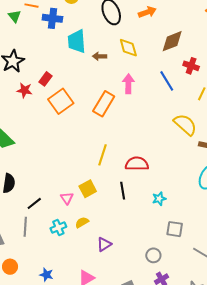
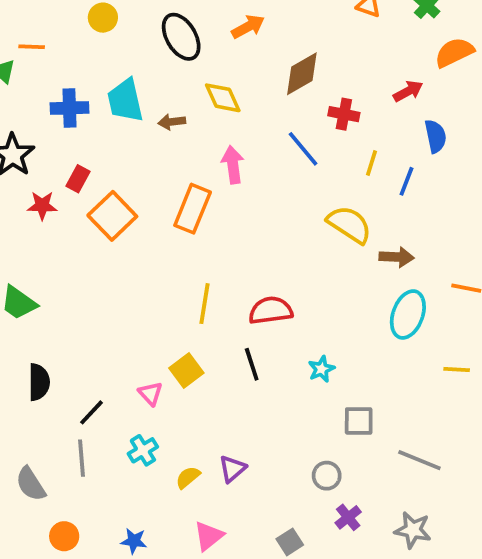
blue cross: (52, 18) -> (70, 108), moved
yellow semicircle: (82, 222) -> (188, 477), moved

